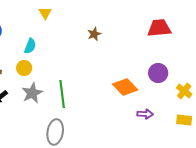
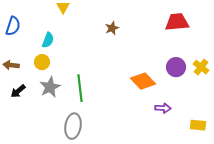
yellow cross: (184, 91) -> (201, 67), moved
yellow rectangle: (184, 120) -> (198, 125), moved

